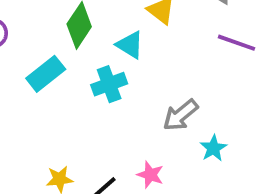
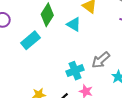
cyan cross: (109, 84) -> (75, 71), moved

